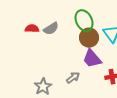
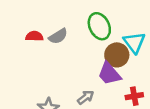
brown circle: (89, 38) -> (117, 55), moved

